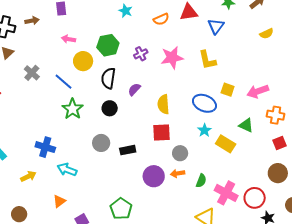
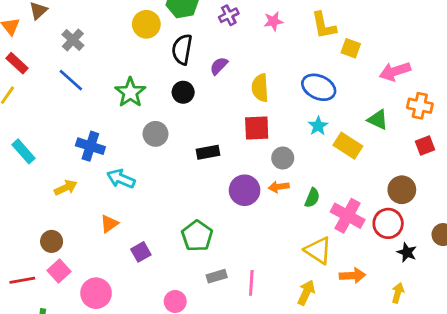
pink star: (172, 58) -> (273, 21), size x0.6
blue line: (64, 82) -> (71, 80), moved
yellow square: (228, 90) -> (351, 48), moved
gray circle: (101, 143) -> (155, 134), moved
brown circle: (278, 173) -> (402, 190), moved

